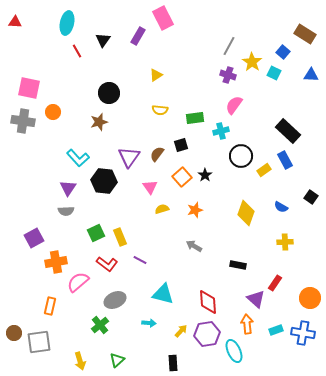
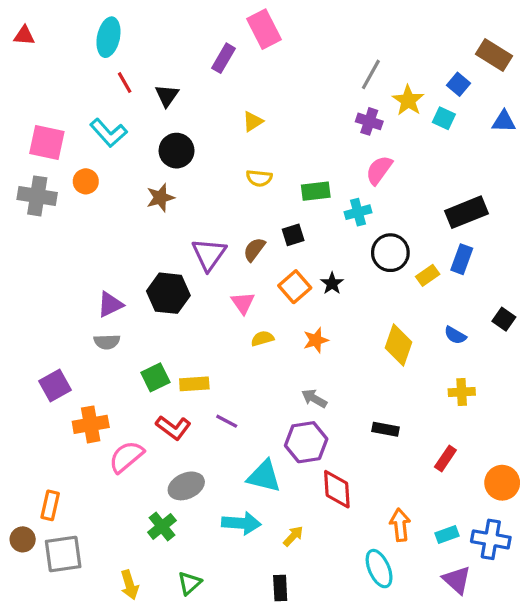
black triangle: (103, 40) -> (167, 96), moved
black rectangle: (288, 131) -> (467, 212), turned -65
cyan L-shape: (78, 158) -> (108, 133), moved
blue rectangle: (285, 160) -> (462, 259), turned 48
purple triangle: (68, 188) -> (110, 304), turned 30
yellow rectangle: (120, 237) -> (194, 384), turned -72
purple triangle: (256, 299) -> (457, 580), moved
orange rectangle: (50, 306) -> (50, 505), moved
cyan arrow: (149, 323) -> (241, 523), size x1.6
purple hexagon: (207, 334) -> (306, 442), moved

